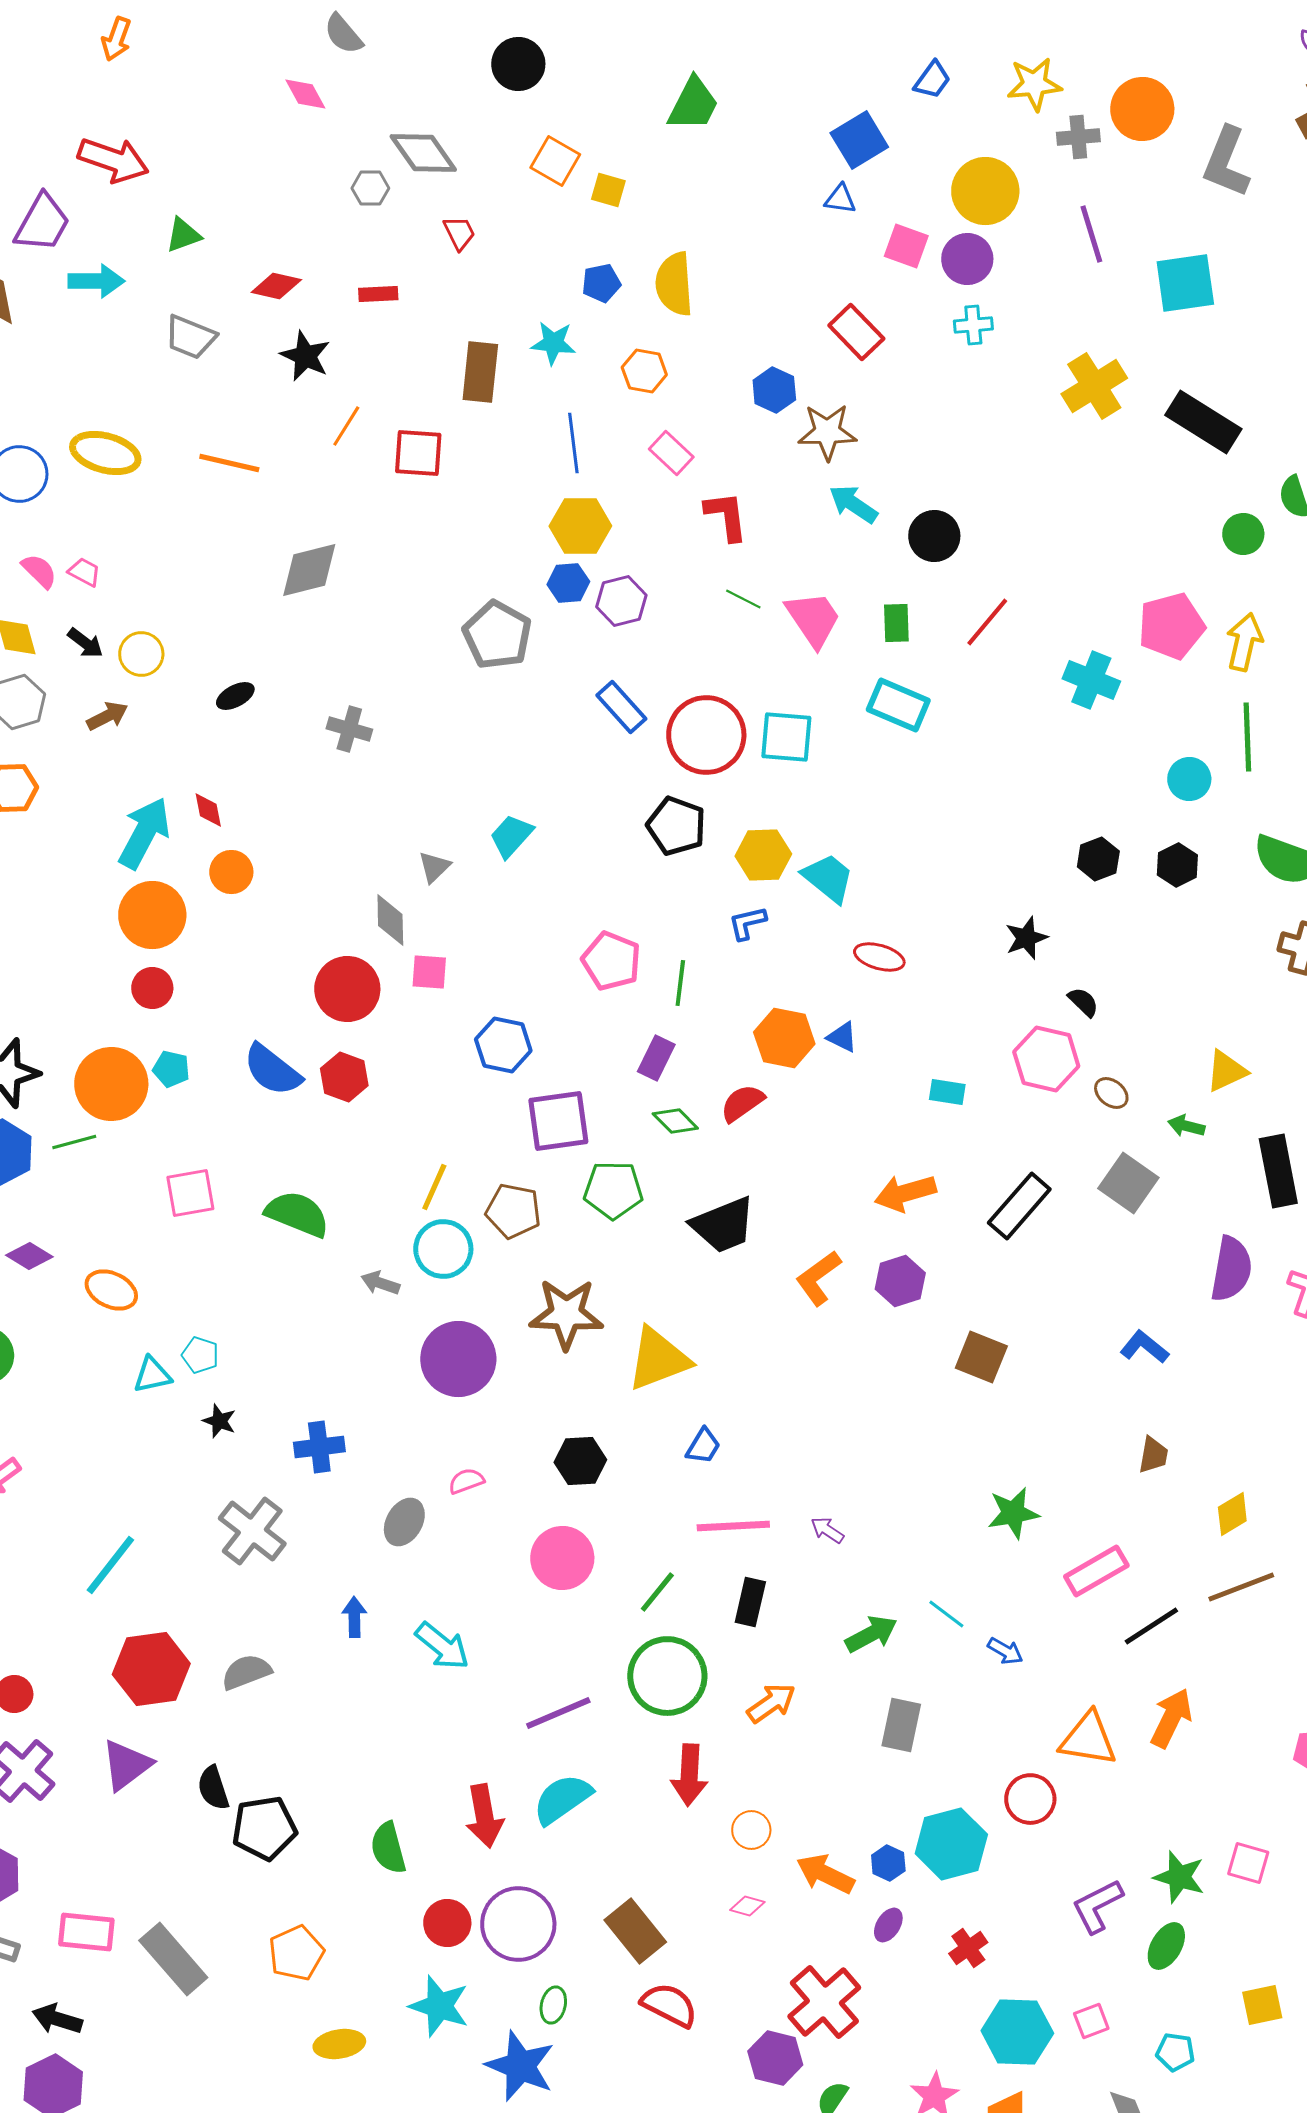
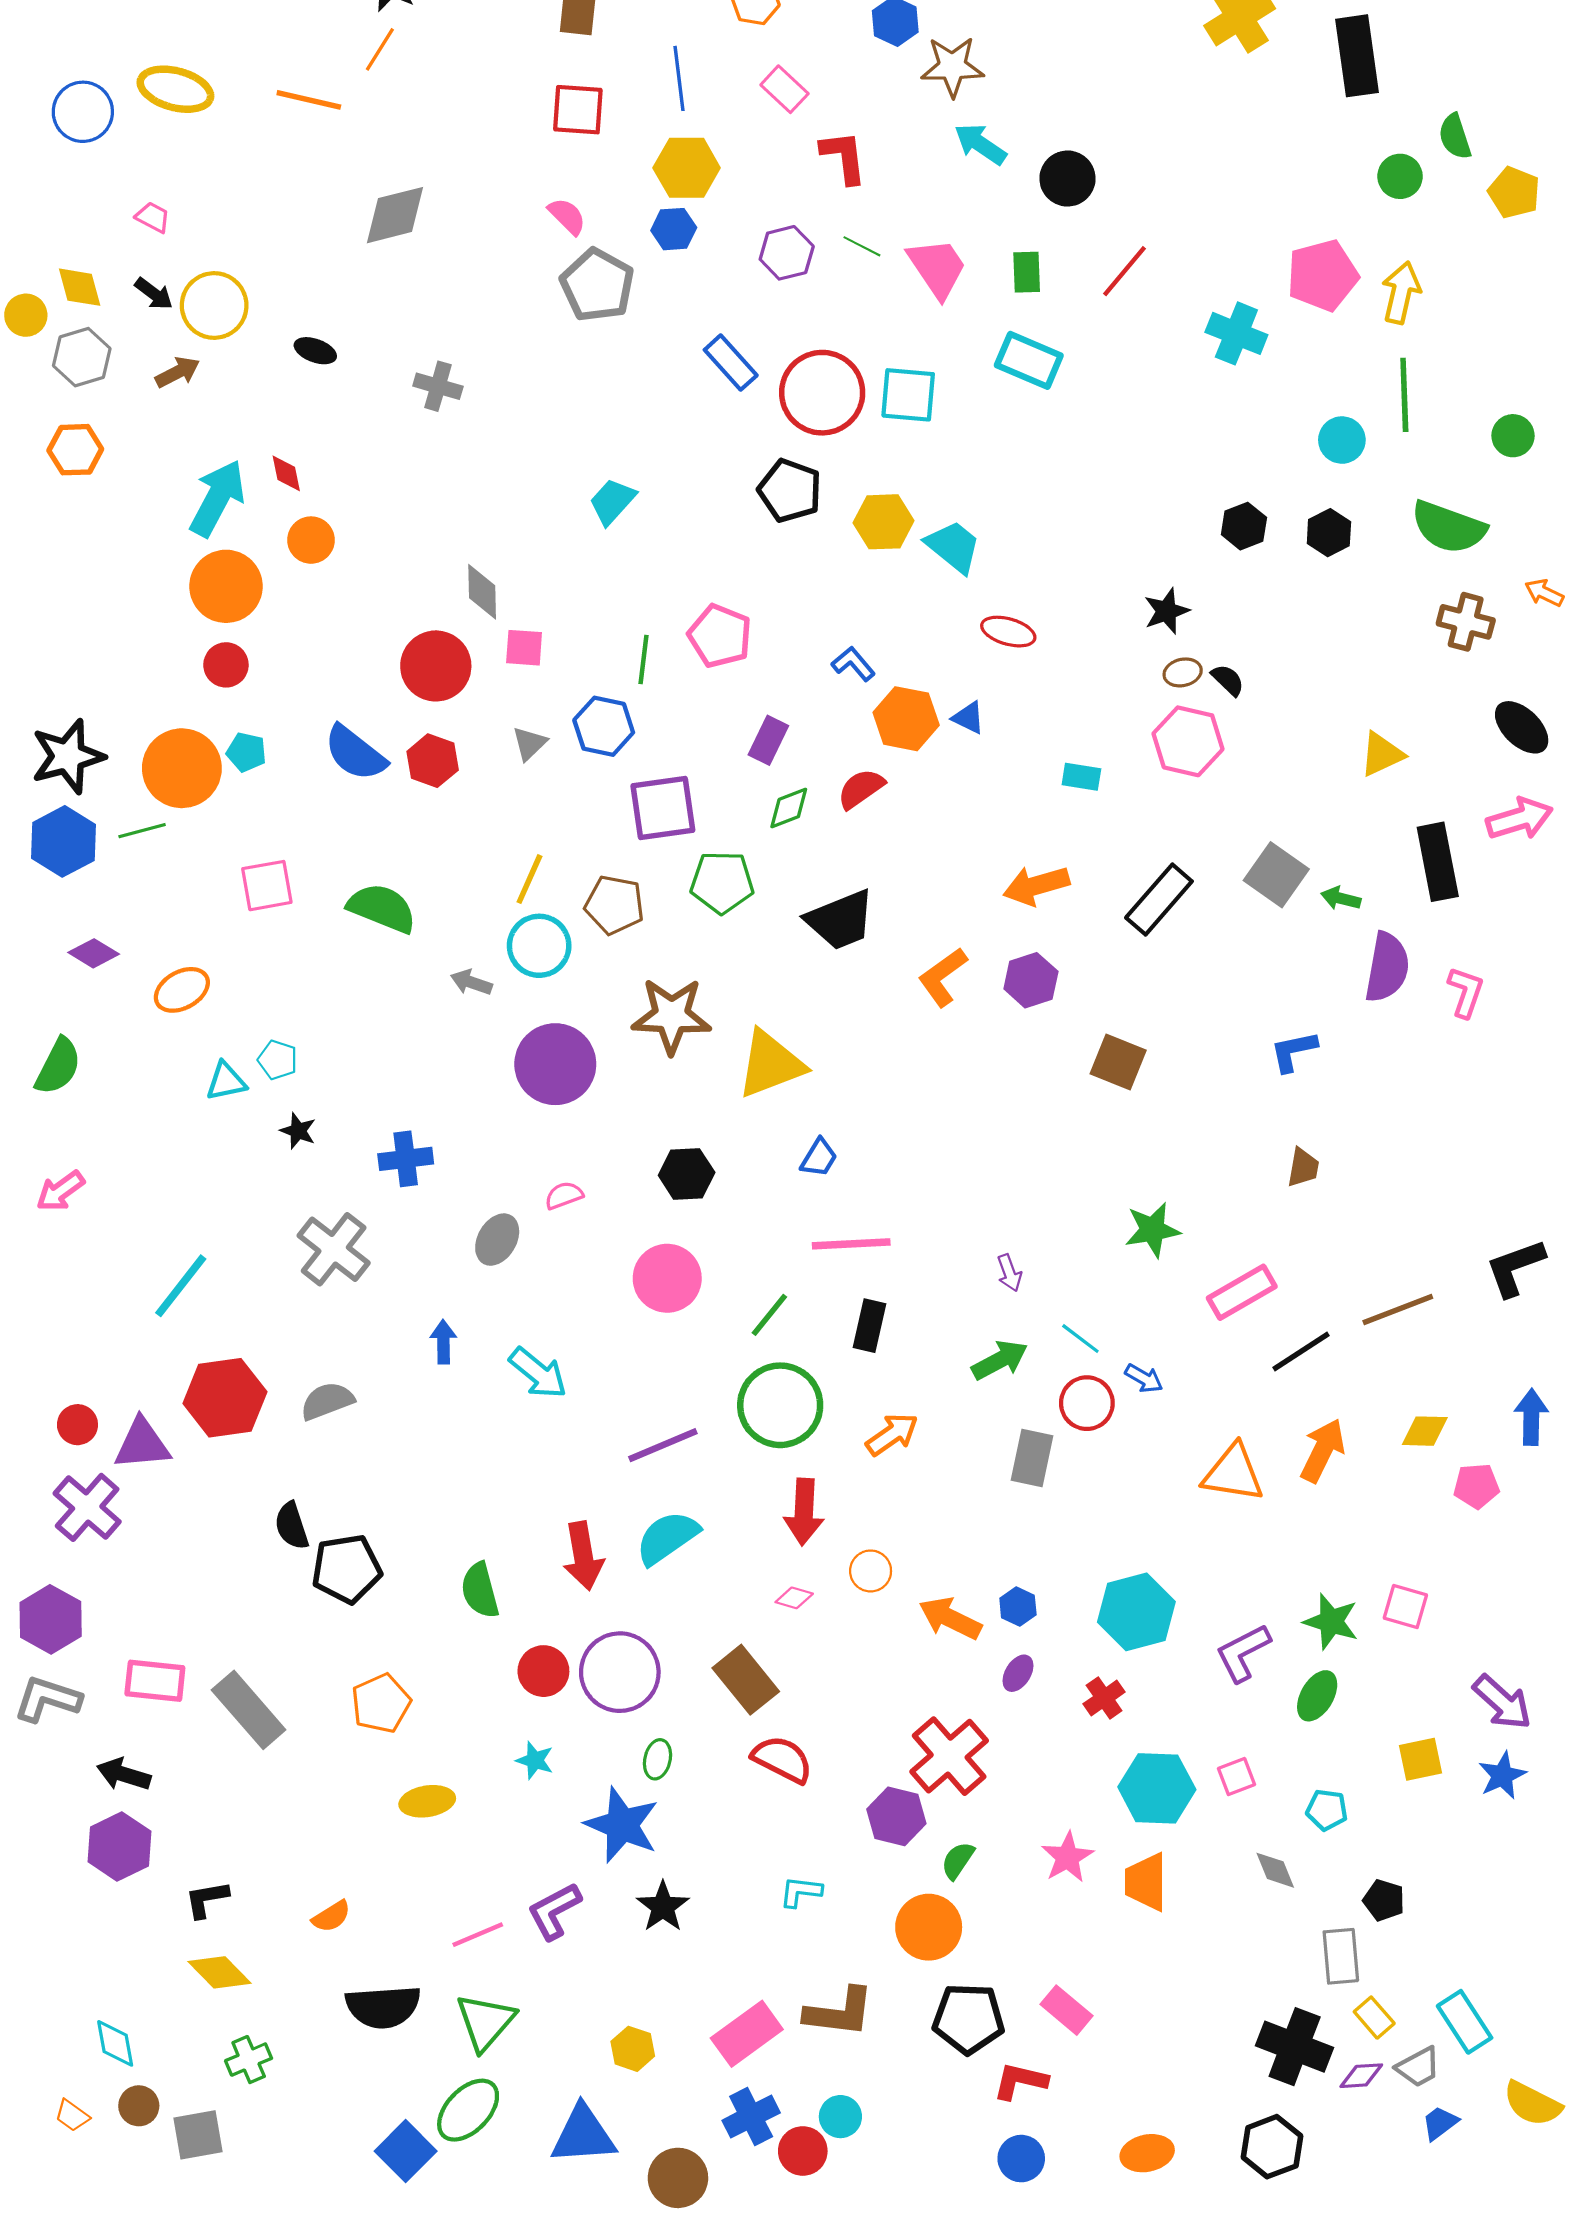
black rectangle: (1203, 422) -> (1357, 56), turned 50
orange line: (346, 426) -> (380, 49), moved
red square: (418, 453) -> (578, 110), moved
pink semicircle: (39, 571) -> (567, 216), moved
purple hexagon: (621, 601) -> (787, 253), moved
yellow circle: (141, 654) -> (214, 305), size x1.4
black ellipse: (235, 696) -> (315, 351), turned 48
gray triangle: (434, 867) -> (529, 743), moved
blue L-shape: (747, 923) -> (853, 664), moved, turned 63
green line: (680, 983) -> (644, 660), moved
brown ellipse: (1111, 1093) -> (1183, 672), moved, turned -52
green diamond: (675, 1121) -> (789, 808), turned -66
green arrow: (1186, 1126) -> (1341, 898), moved
orange ellipse: (111, 1290) -> (182, 990), turned -54
blue L-shape: (1144, 1347) -> (1293, 1051), turned -51
yellow diamond: (1232, 1514) -> (1425, 1431), moved, turned 33
purple arrow: (827, 1530) -> (1009, 1273), moved, turned -144
purple triangle: (126, 1765) -> (142, 1444), moved, turned 32
red circle: (1030, 1799) -> (1087, 1403), moved
cyan hexagon: (951, 1844) -> (1136, 1612), moved
pink diamond: (747, 1906) -> (794, 1598), moved
cyan star: (439, 2006) -> (535, 1760), size x0.6

